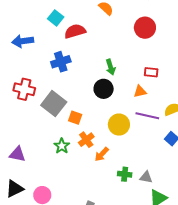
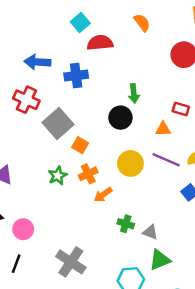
blue arrow: (23, 41) -> (37, 62), moved

